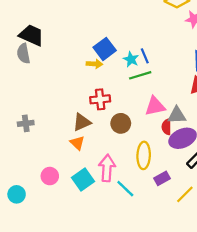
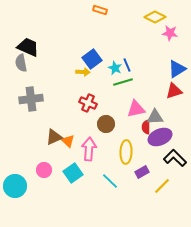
red cross: (100, 99) -> (88, 103), turned 30
brown triangle: (82, 122) -> (54, 137), moved
gray cross: (26, 123) -> (31, 99), moved, size x1.6
pink arrow: (107, 168) -> (89, 149), moved
cyan circle: (17, 194) -> (15, 186), size x1.5

